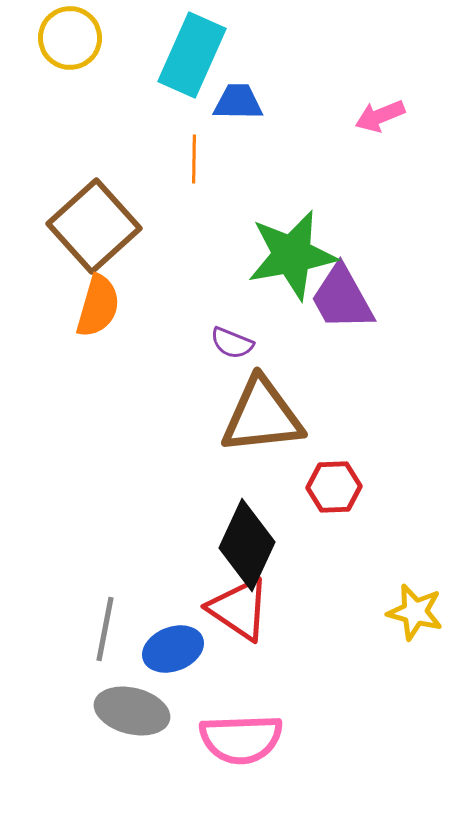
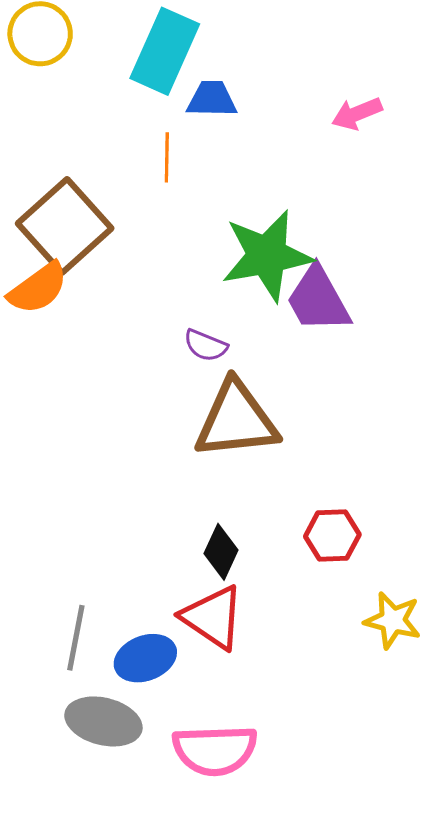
orange semicircle: (98, 306) -> (38, 288), moved, turned 38
red hexagon: (334, 487) -> (332, 536), moved
black diamond: (247, 545) -> (221, 552), size x0.6

